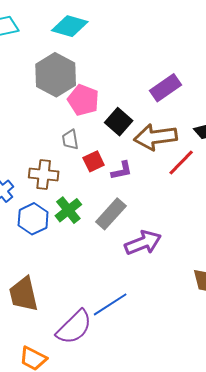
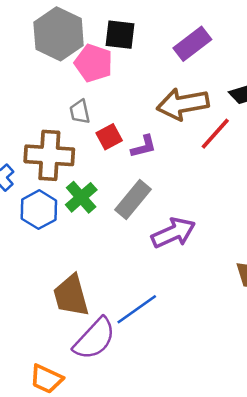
black square: (119, 122) -> (120, 35), moved, turned -32
brown cross: (44, 174) -> (49, 155), size x1.4
brown trapezoid: (24, 294) -> (71, 296), moved

